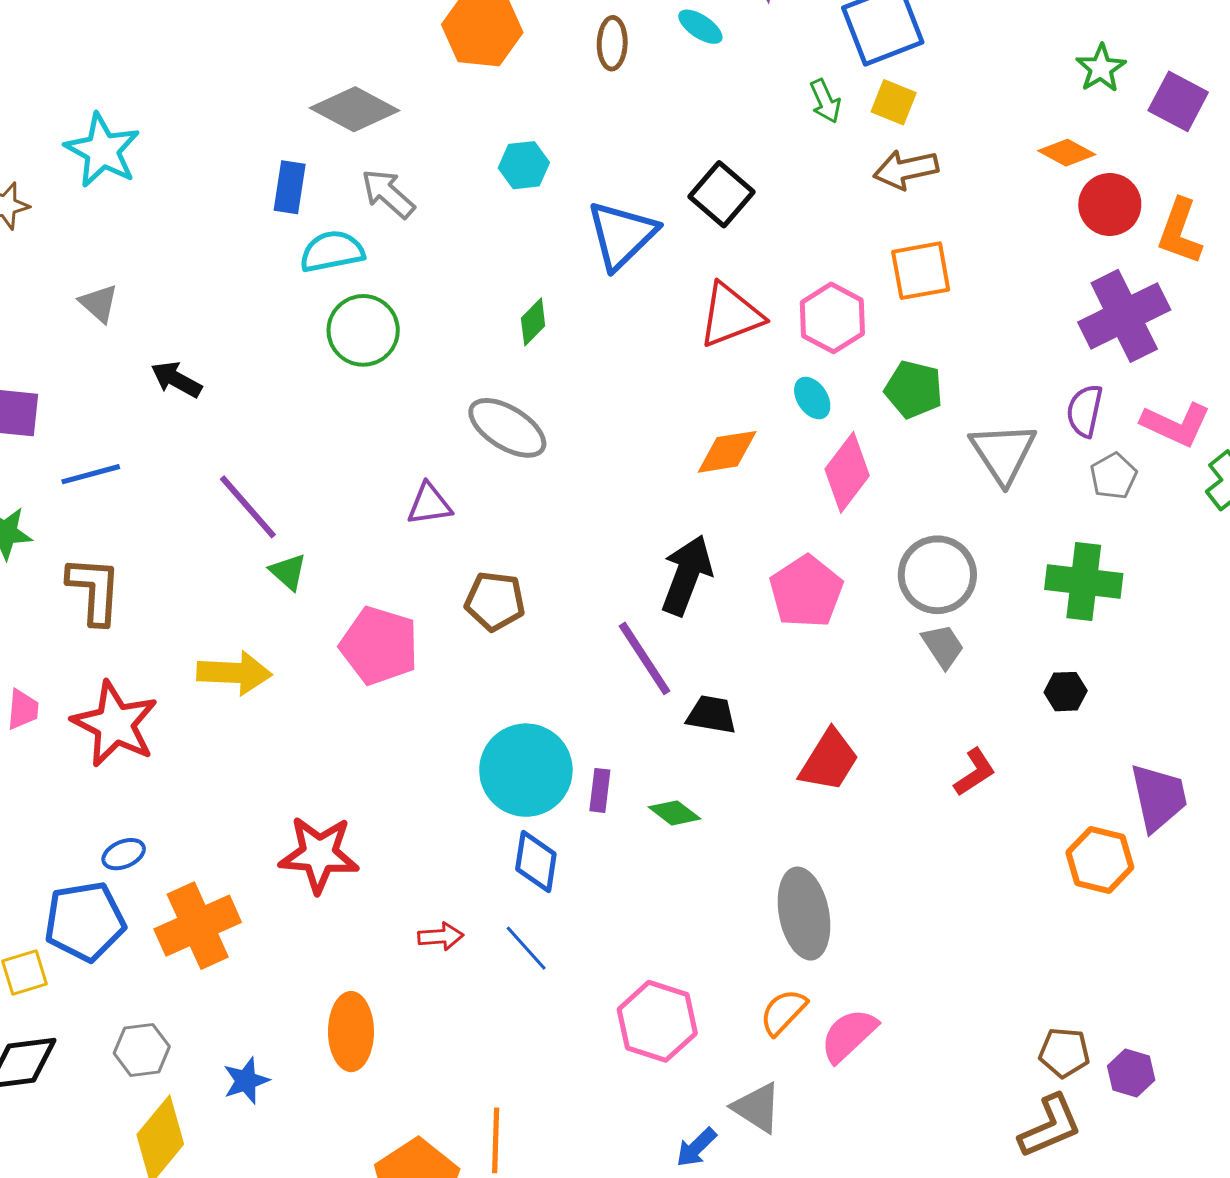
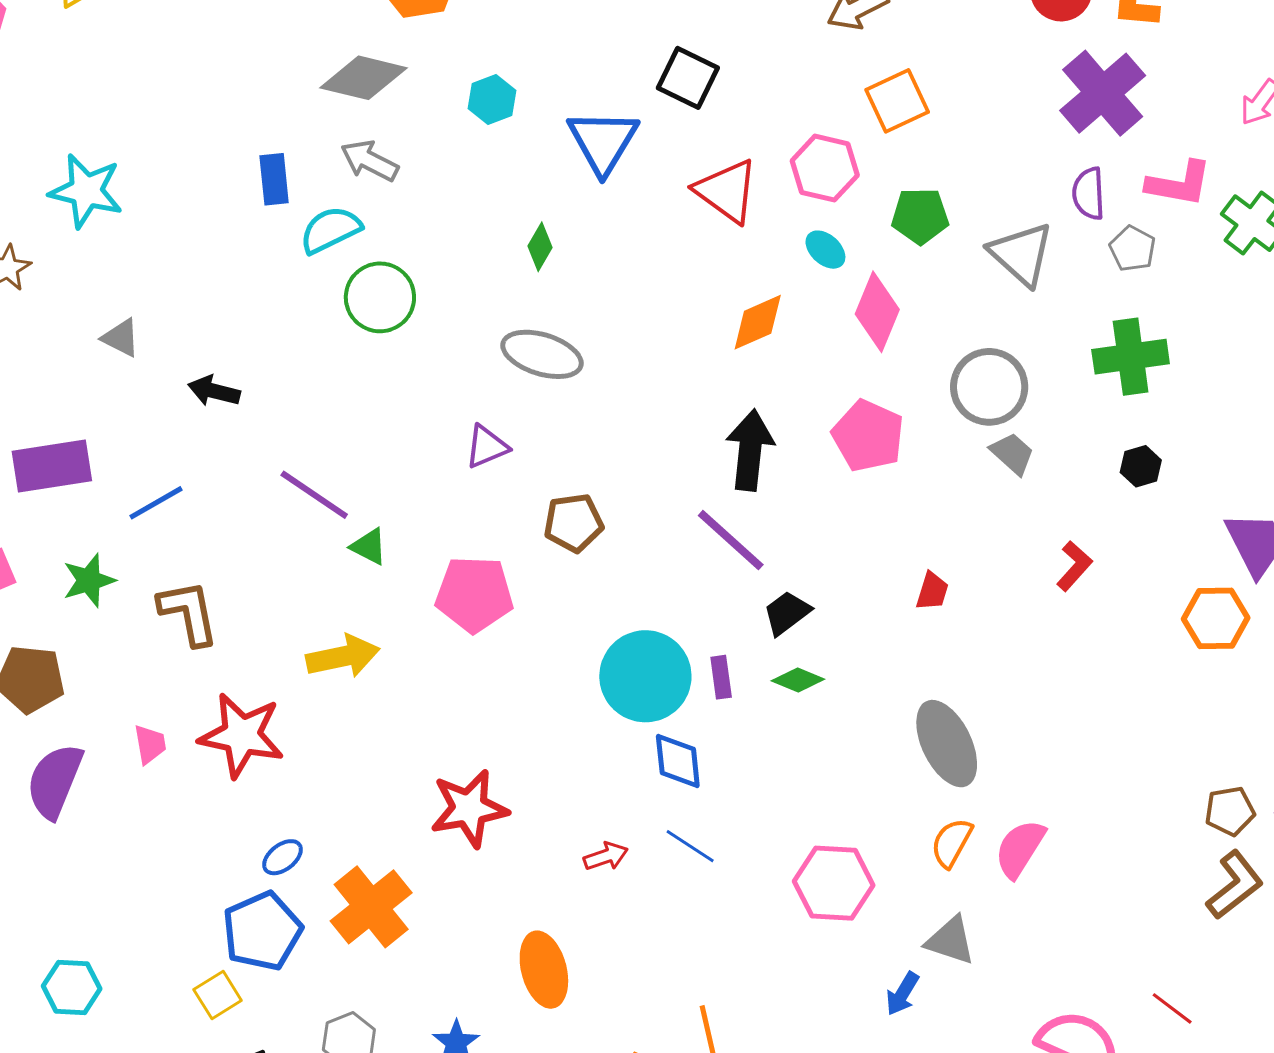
gray diamond: (355, 109) -> (363, 78), moved
red triangle: (730, 315) -> (727, 191), turned -48
black trapezoid: (712, 715) -> (787, 613), moved, turned -32
red trapezoid: (829, 760) -> (932, 591), size x0.6

